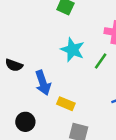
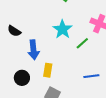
yellow rectangle: (66, 104) -> (48, 70), turned 64
black circle: (25, 122) -> (22, 78), moved

